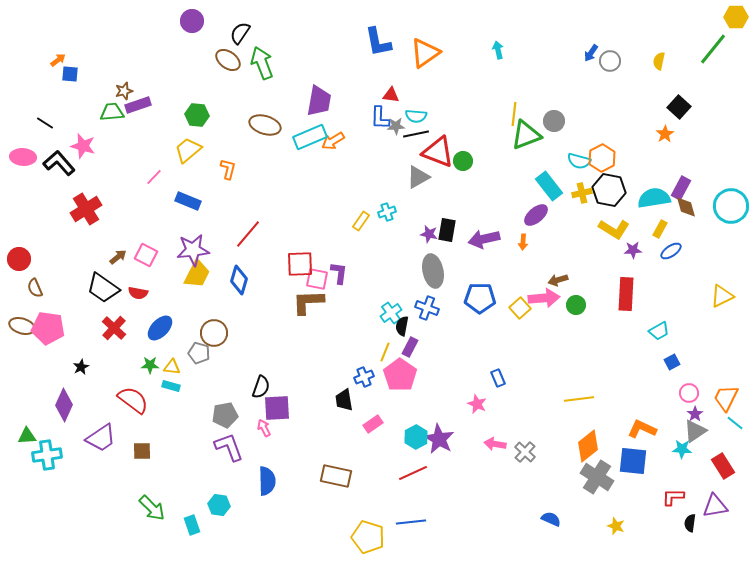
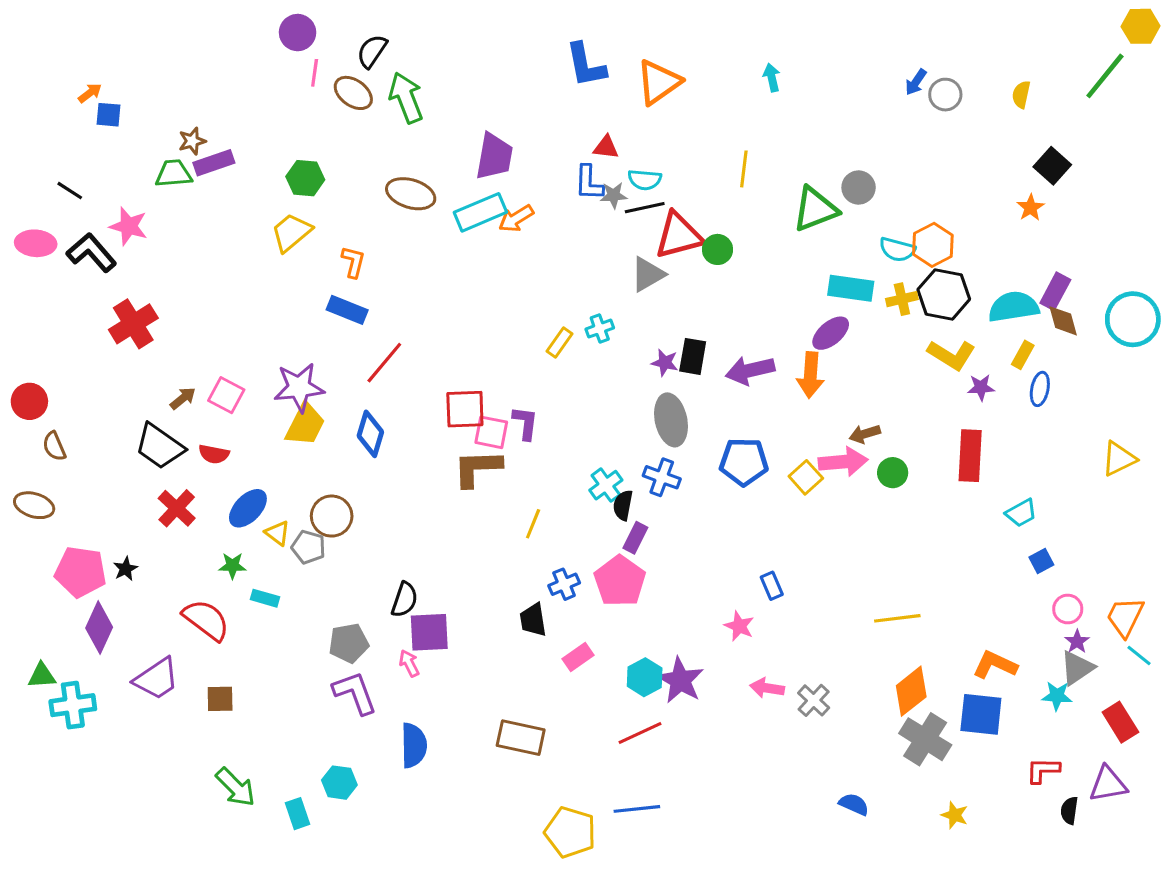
yellow line: (514, 114) -> (744, 169), moved
red triangle: (438, 152) -> (679, 236), turned -36
pink line: (154, 177) -> (315, 73), moved, turned -36
cyan rectangle: (549, 186) -> (851, 288), turned -44
blue rectangle: (188, 201) -> (347, 310), moved
orange arrow: (523, 242) -> (810, 375), size x1.8
blue ellipse: (671, 251) -> (1040, 389), turned -45
pink pentagon: (48, 328) -> (81, 572), moved
yellow line: (385, 352) -> (533, 524), moved
yellow triangle: (172, 367) -> (277, 533), moved, turned 30

